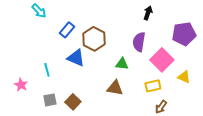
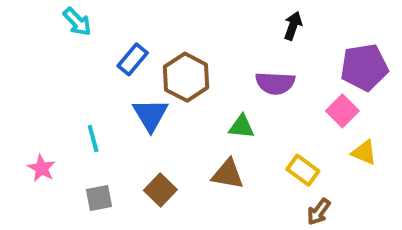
purple semicircle: (139, 42) -> (275, 83), turned -96
blue triangle: (76, 58) -> (150, 115), turned 36
pink square: (162, 60) -> (342, 111), moved, size x0.7
yellow rectangle: (153, 86) -> (303, 170), turned 49
brown square: (73, 102) -> (160, 190), moved

